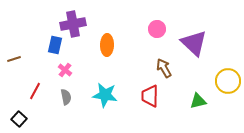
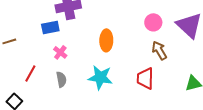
pink circle: (157, 29) -> (153, 22), moved
blue rectangle: (55, 45) -> (50, 27), turned 66
orange ellipse: (107, 45) -> (106, 40), moved

